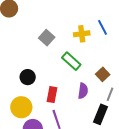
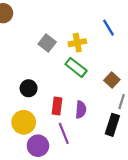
yellow cross: (82, 34) -> (77, 43), moved
purple semicircle: (83, 91) -> (81, 110), moved

